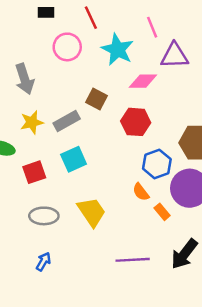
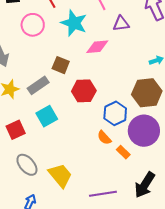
purple triangle: (174, 56) -> (121, 24), size x0.7
red hexagon: (136, 122) -> (84, 91), moved
yellow trapezoid: (92, 212) -> (60, 175), moved
gray ellipse: (44, 216) -> (27, 165), turned 55

